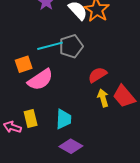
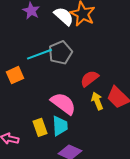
pink semicircle: (40, 80) -> (63, 104), moved, turned -104
yellow rectangle: (31, 118) -> (40, 127), moved

